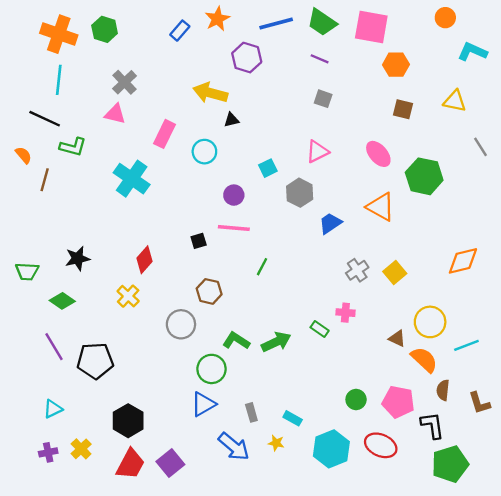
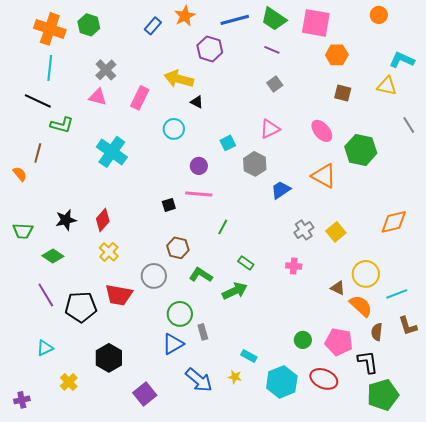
cyan L-shape: (472, 52) -> (402, 60), moved
gray square: (323, 99) -> (275, 84), turned 35
black triangle: (231, 120) -> (197, 102), turned 40
pink rectangle: (165, 134) -> (140, 98), moved
orange semicircle: (24, 155) -> (20, 174), moved
red diamond: (145, 260) -> (103, 220), moved
green rectangle: (320, 329) -> (246, 263), moved
green L-shape: (236, 341) -> (201, 275), moved
brown L-shape: (479, 403) -> (408, 326), moved
gray rectangle: (251, 412) -> (203, 332), moved
purple cross: (48, 452) -> (22, 400), moved
red trapezoid: (130, 464) -> (119, 295), moved, turned 72

